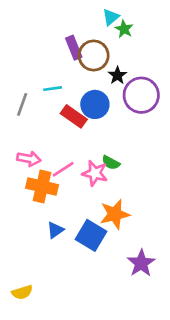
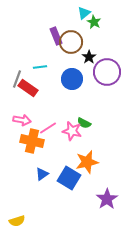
red rectangle: (74, 116) -> (28, 88), moved

